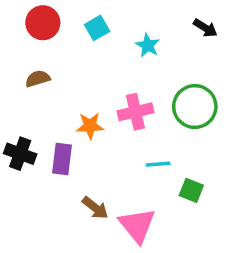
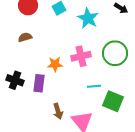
cyan star: (148, 45) -> (88, 18), size x1.5
green square: (191, 190) -> (113, 101), size x1.5
brown arrow: (95, 208) -> (58, 111), turned 35

